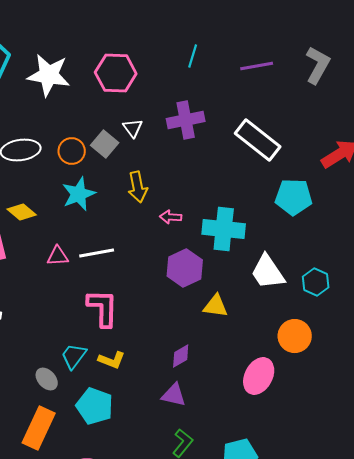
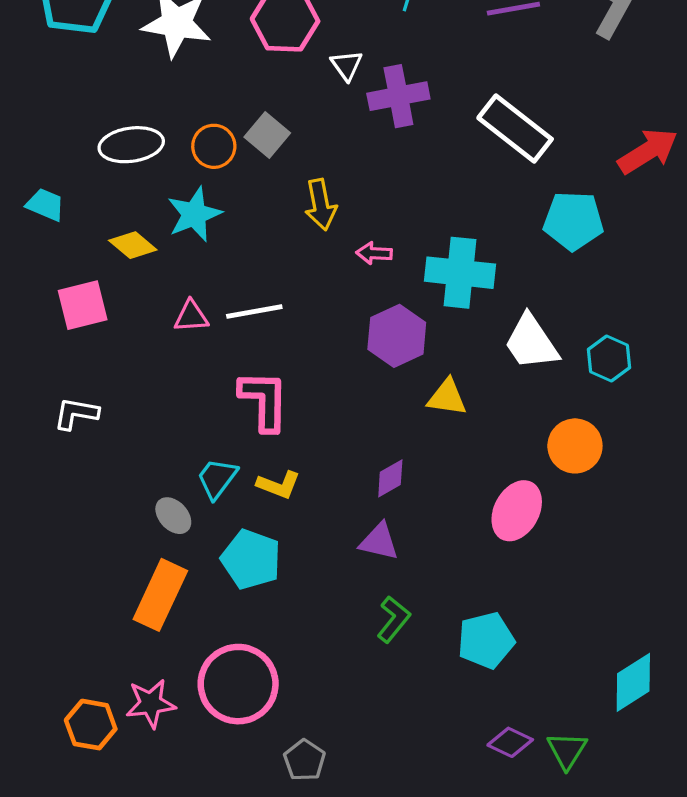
white triangle: (133, 128) -> (347, 65), moved
cyan star: (79, 194) -> (194, 214), moved

